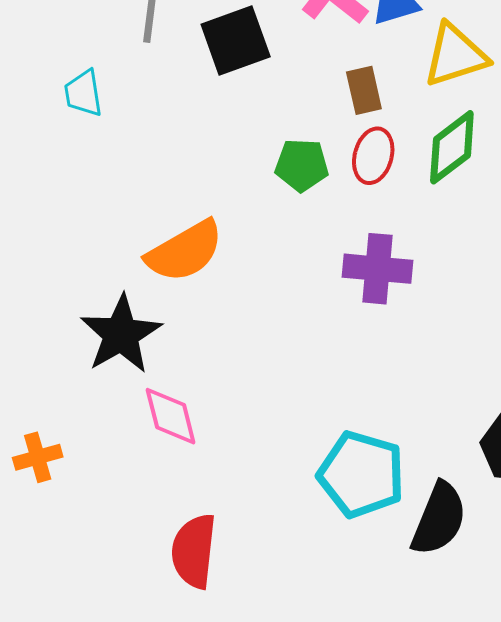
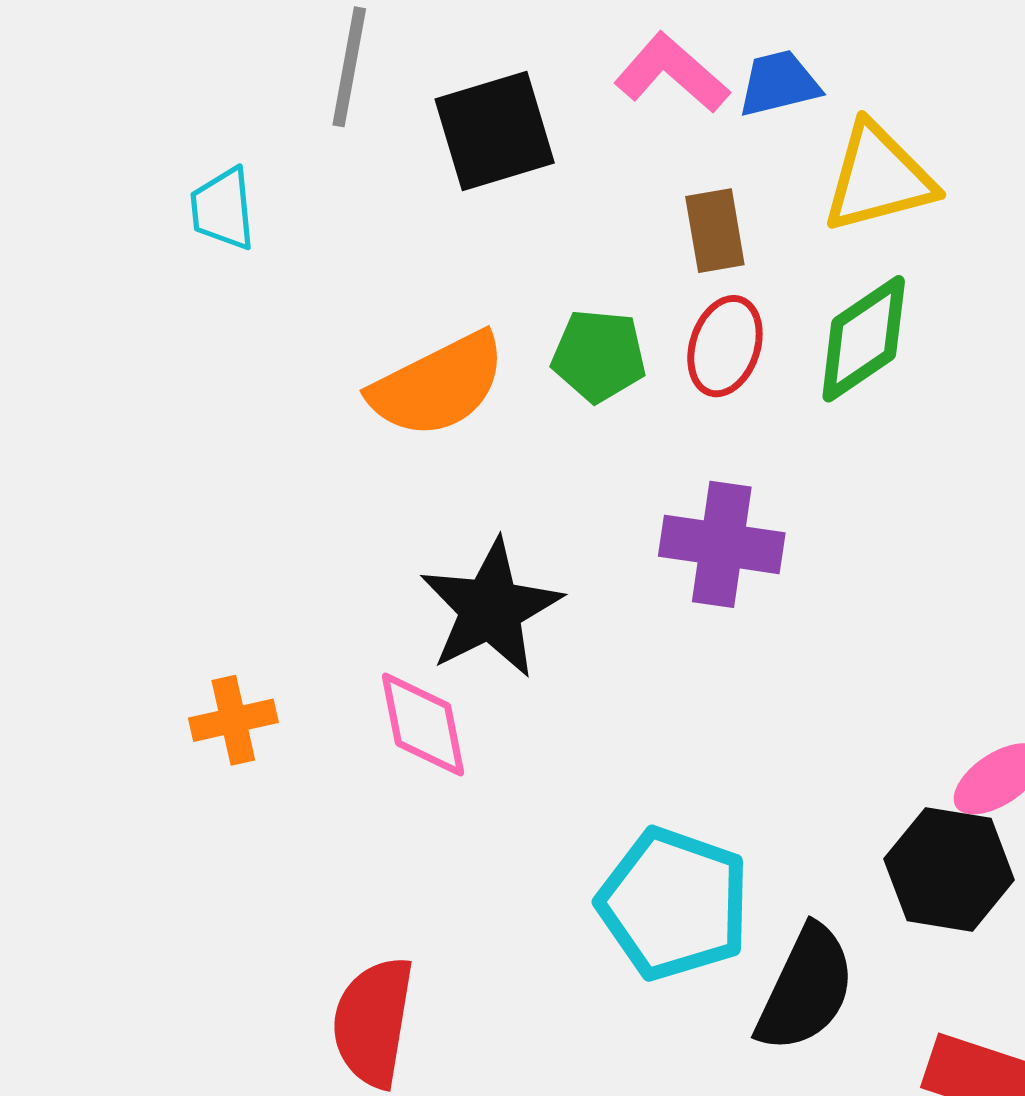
orange semicircle: (185, 251) -> (438, 385), moved
black star: (121, 334) -> (491, 609), moved
pink diamond: (171, 416) -> (423, 724), moved
orange cross: (38, 457) -> (233, 720), moved

